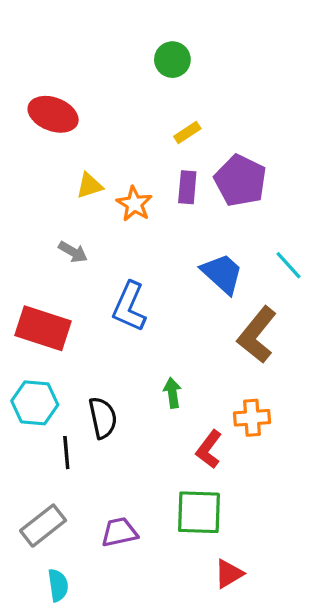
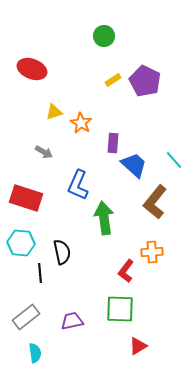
purple pentagon: (240, 181) -> (145, 81), moved
purple rectangle: (187, 187) -> (113, 143), moved
green arrow: (172, 393) -> (104, 218), moved, size x1.8

